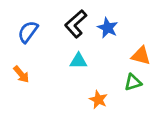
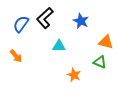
black L-shape: (76, 24) -> (45, 18), moved
green triangle: (133, 82) -> (100, 62), turned 40

